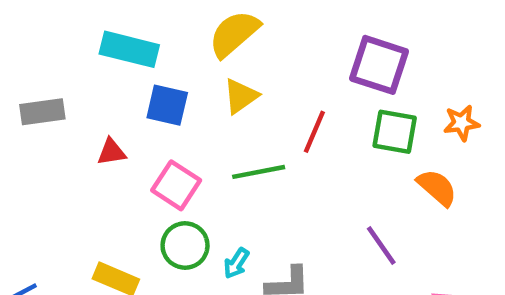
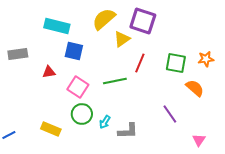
purple square: (379, 65) -> (143, 21), moved
yellow triangle: (241, 96) -> (122, 39), moved

